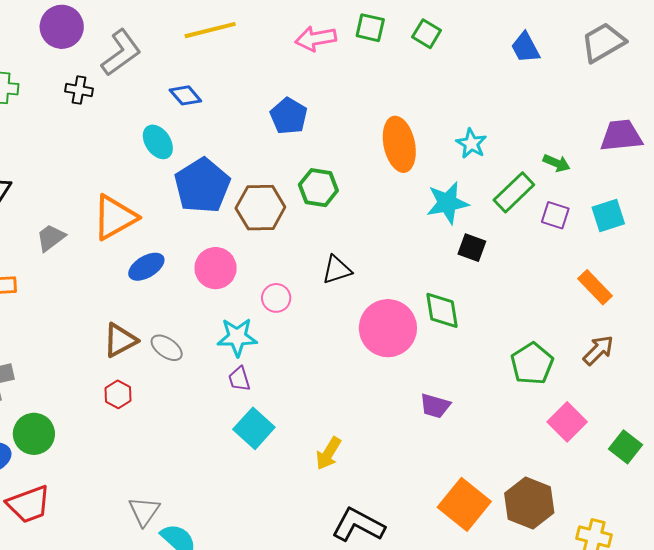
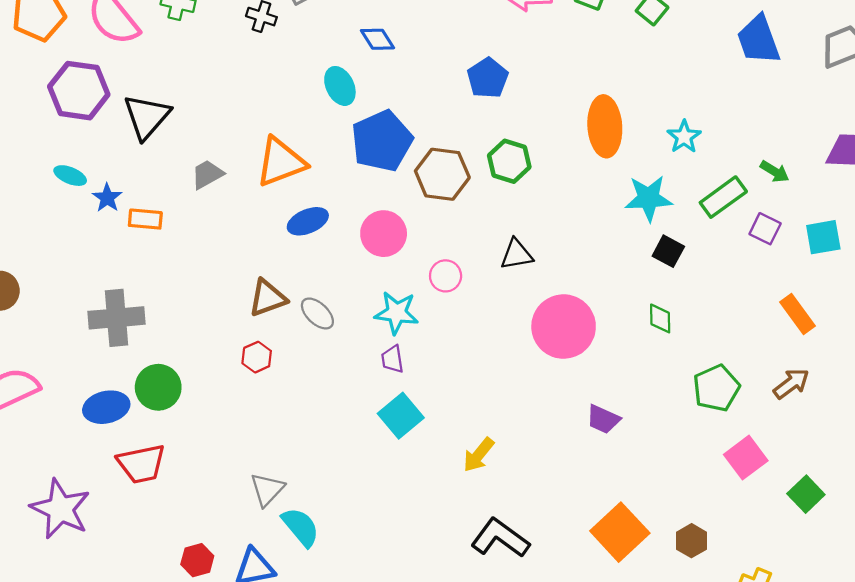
blue trapezoid: (525, 48) -> (758, 40), size x1.4
green diamond: (442, 310) -> (660, 318), moved, size x0.7
brown hexagon: (529, 503) -> (692, 541), size x0.6

